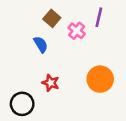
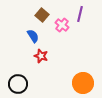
orange circle: (100, 79) -> (83, 83), moved
red star: (51, 83) -> (41, 56), moved

